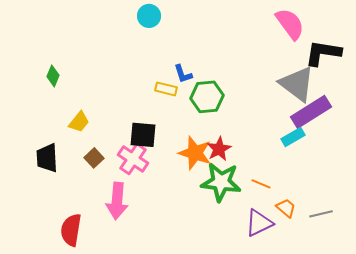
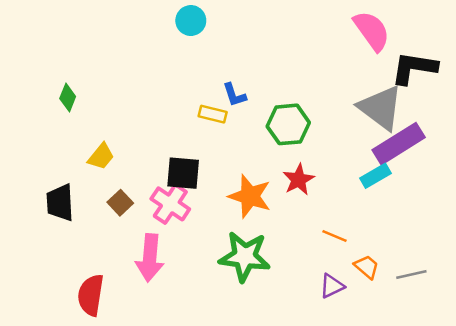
green hexagon: (207, 97) -> (288, 124), moved
red star: (219, 149) -> (299, 180), moved
green star: (221, 182) -> (245, 257), moved
purple triangle: (259, 223) -> (332, 286), size x0.7

